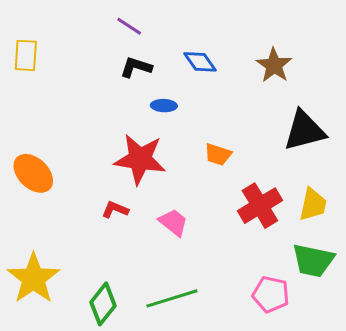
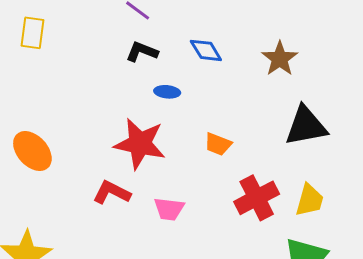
red L-shape: (115, 210) -> (112, 192), size x1.4
pink trapezoid: (173, 222) -> (169, 209), turned 144

